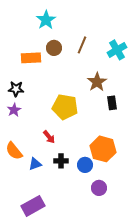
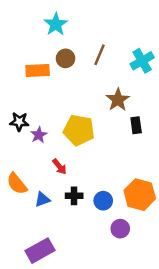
black star: (16, 89) -> (19, 122), moved
purple star: (14, 110) -> (39, 135), moved
orange hexagon: (103, 149) -> (140, 195), moved

